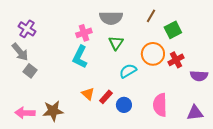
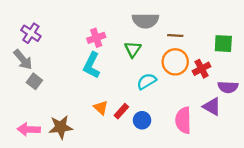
brown line: (151, 16) -> (175, 35), moved, turned 64
gray semicircle: (111, 18) -> (145, 21), moved
green square: (173, 30) -> (223, 44), moved, turned 30
purple triangle: (195, 113) -> (212, 107), moved, turned 36

